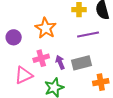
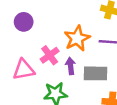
orange star: (46, 28) -> (77, 38), moved
pink cross: (41, 58) -> (50, 55), turned -35

